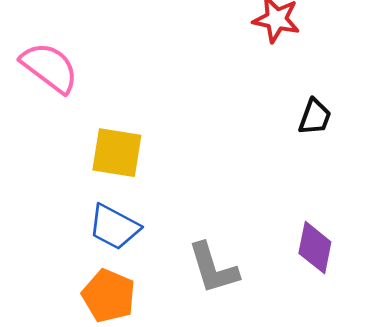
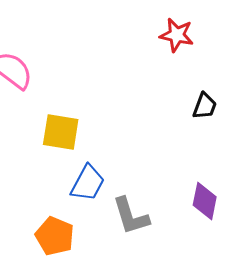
blue trapezoid: (114, 227) -> (88, 183), moved, turned -90

